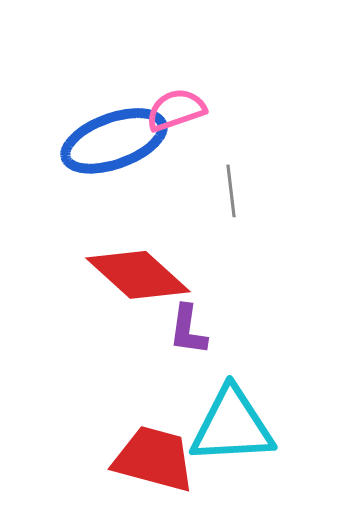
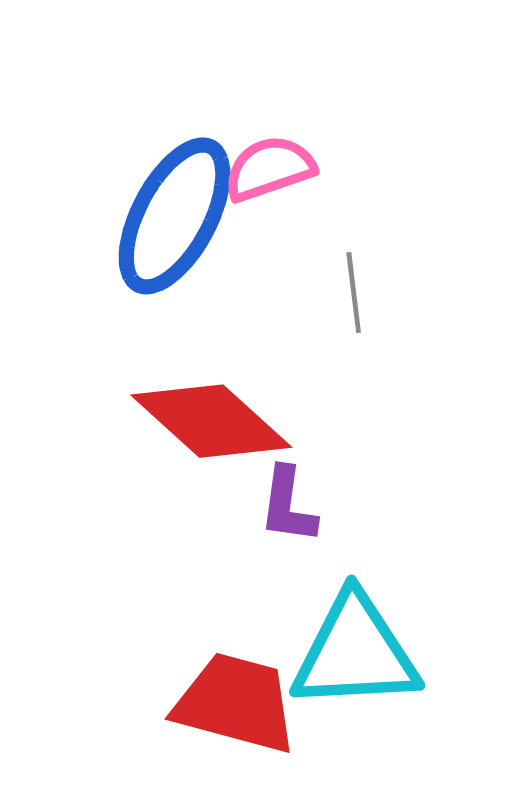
blue ellipse: (114, 141) -> (175, 216), turned -42

